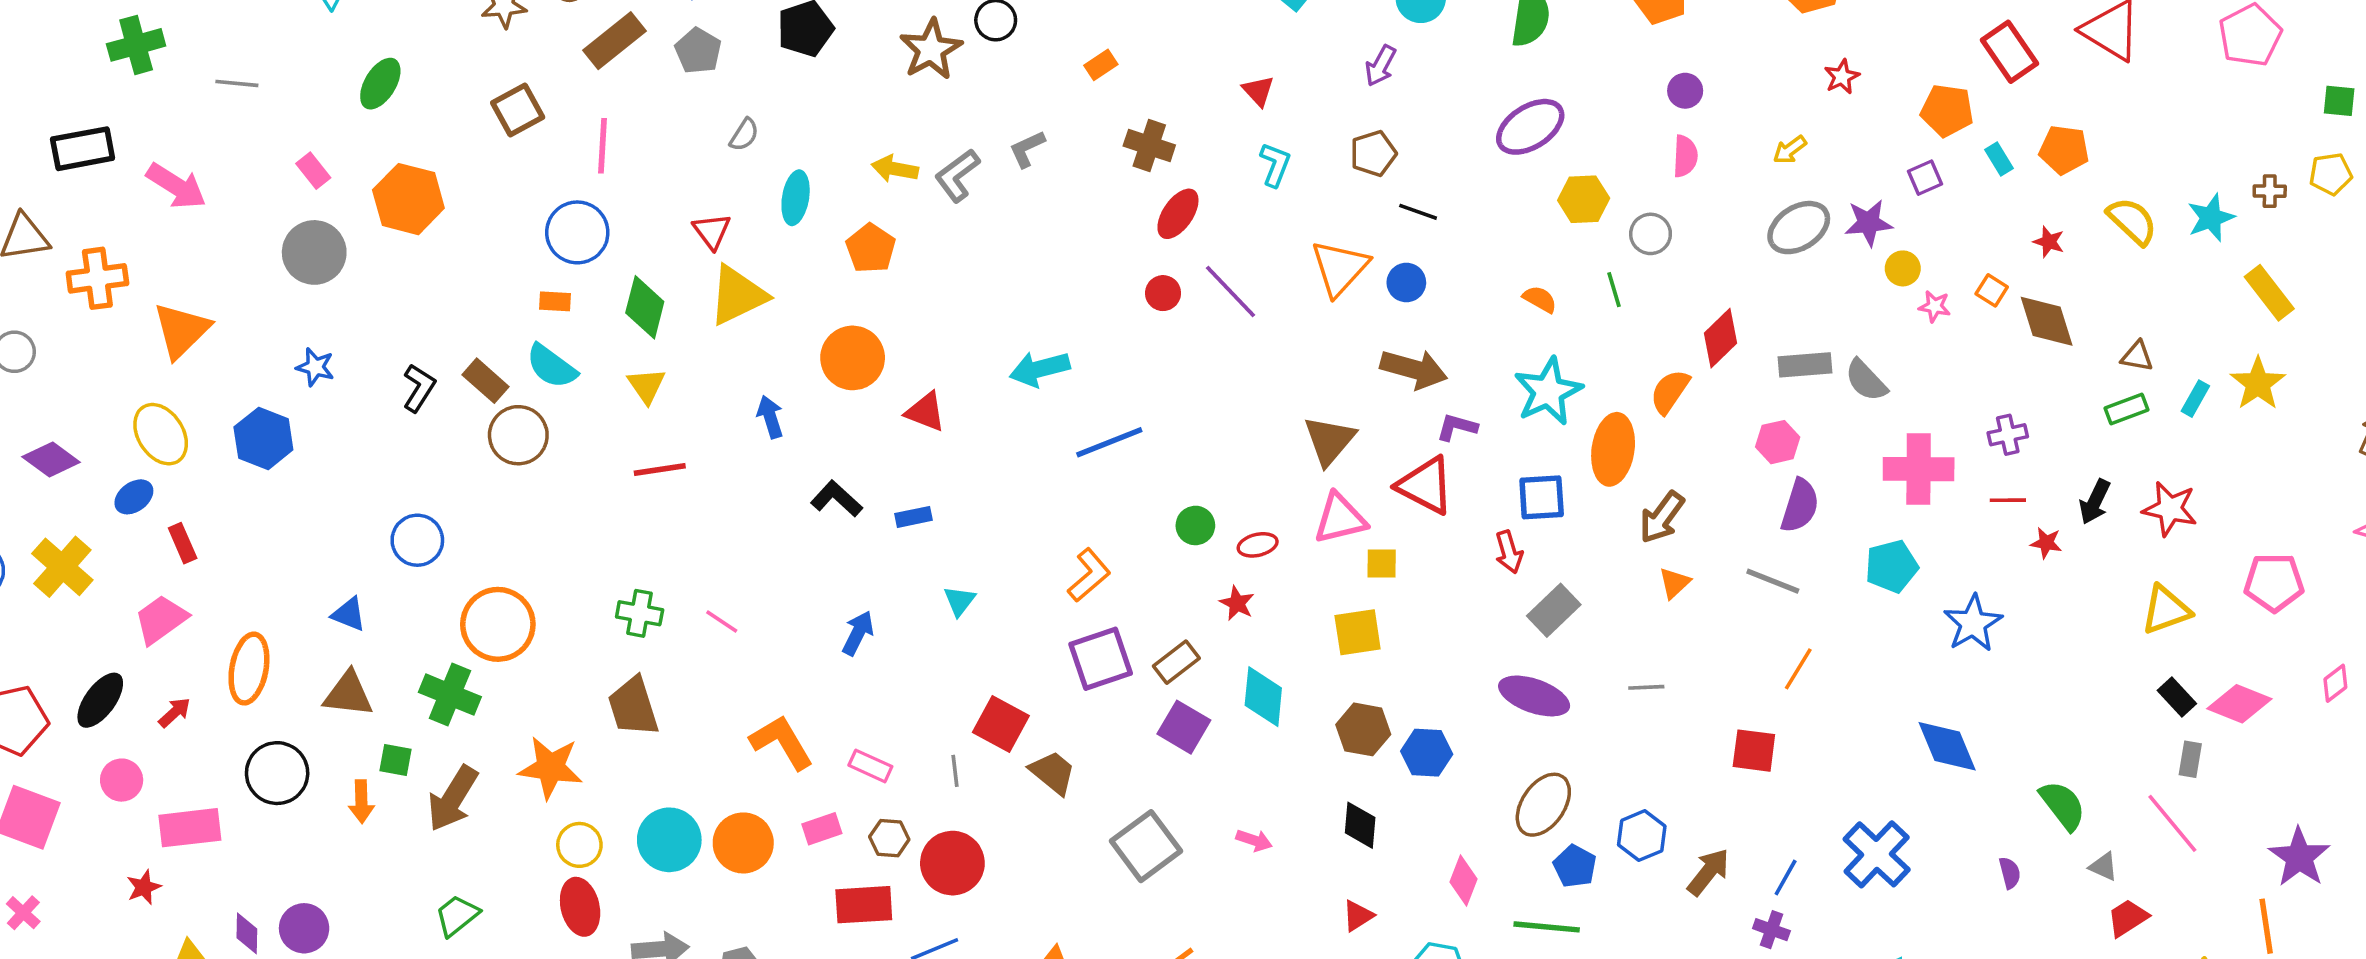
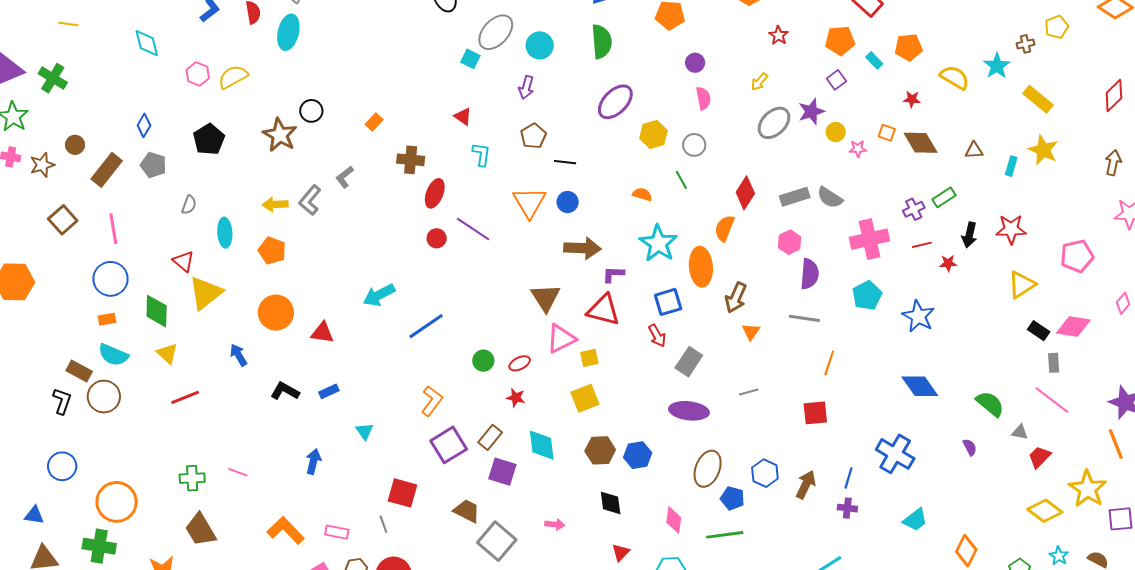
black L-shape: (419, 388) -> (62, 401), moved
green rectangle: (2126, 409) -> (944, 197), moved
brown trapezoid: (1053, 773) -> (467, 511), moved

